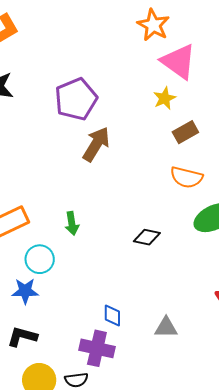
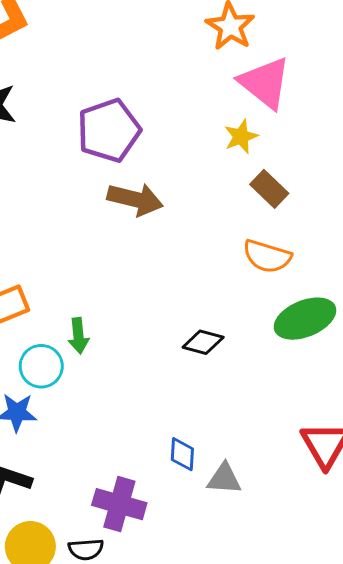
brown rectangle: (185, 132) -> (269, 189), turned 70
brown arrow: (96, 144) -> (135, 199), turned 69
green arrow: (72, 223) -> (78, 336), moved
blue diamond: (112, 315) -> (182, 454), moved

